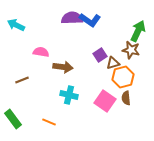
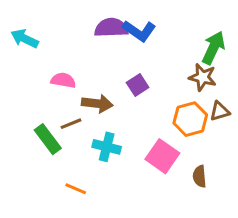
purple square: (100, 55) -> (138, 85), moved
brown triangle: (113, 63) -> (220, 111), moved
brown line: (22, 80) -> (71, 124), moved
brown semicircle: (126, 98) -> (200, 176), moved
green rectangle: (13, 119) -> (48, 139), moved

